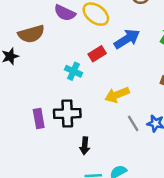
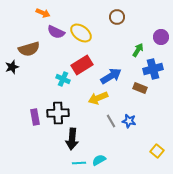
blue arrow: (127, 39) -> (111, 76), moved
red rectangle: (97, 54) -> (82, 65), size x1.5
black arrow: (85, 146) -> (72, 139), size x1.5

